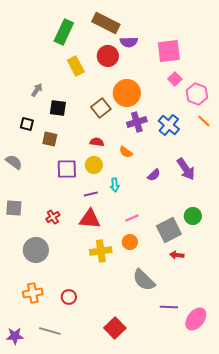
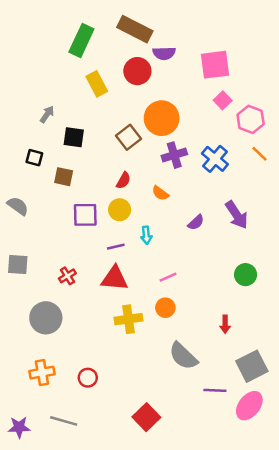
red semicircle: (97, 142) -> (123, 180), turned 112
gray square: (169, 230) -> (252, 366), moved
red arrow: (177, 255) -> (225, 324), turned -96

